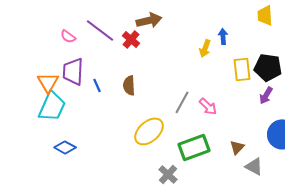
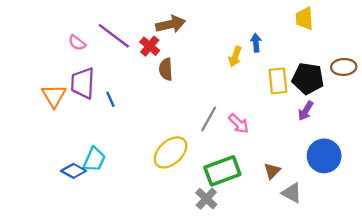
brown semicircle: (129, 85) -> (166, 69), moved
cyan trapezoid: (52, 106) -> (94, 159), moved, size x0.7
gray cross: (168, 174) -> (206, 199), moved

